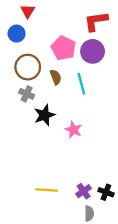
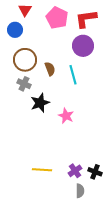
pink pentagon: (63, 48) -> (57, 18), moved

